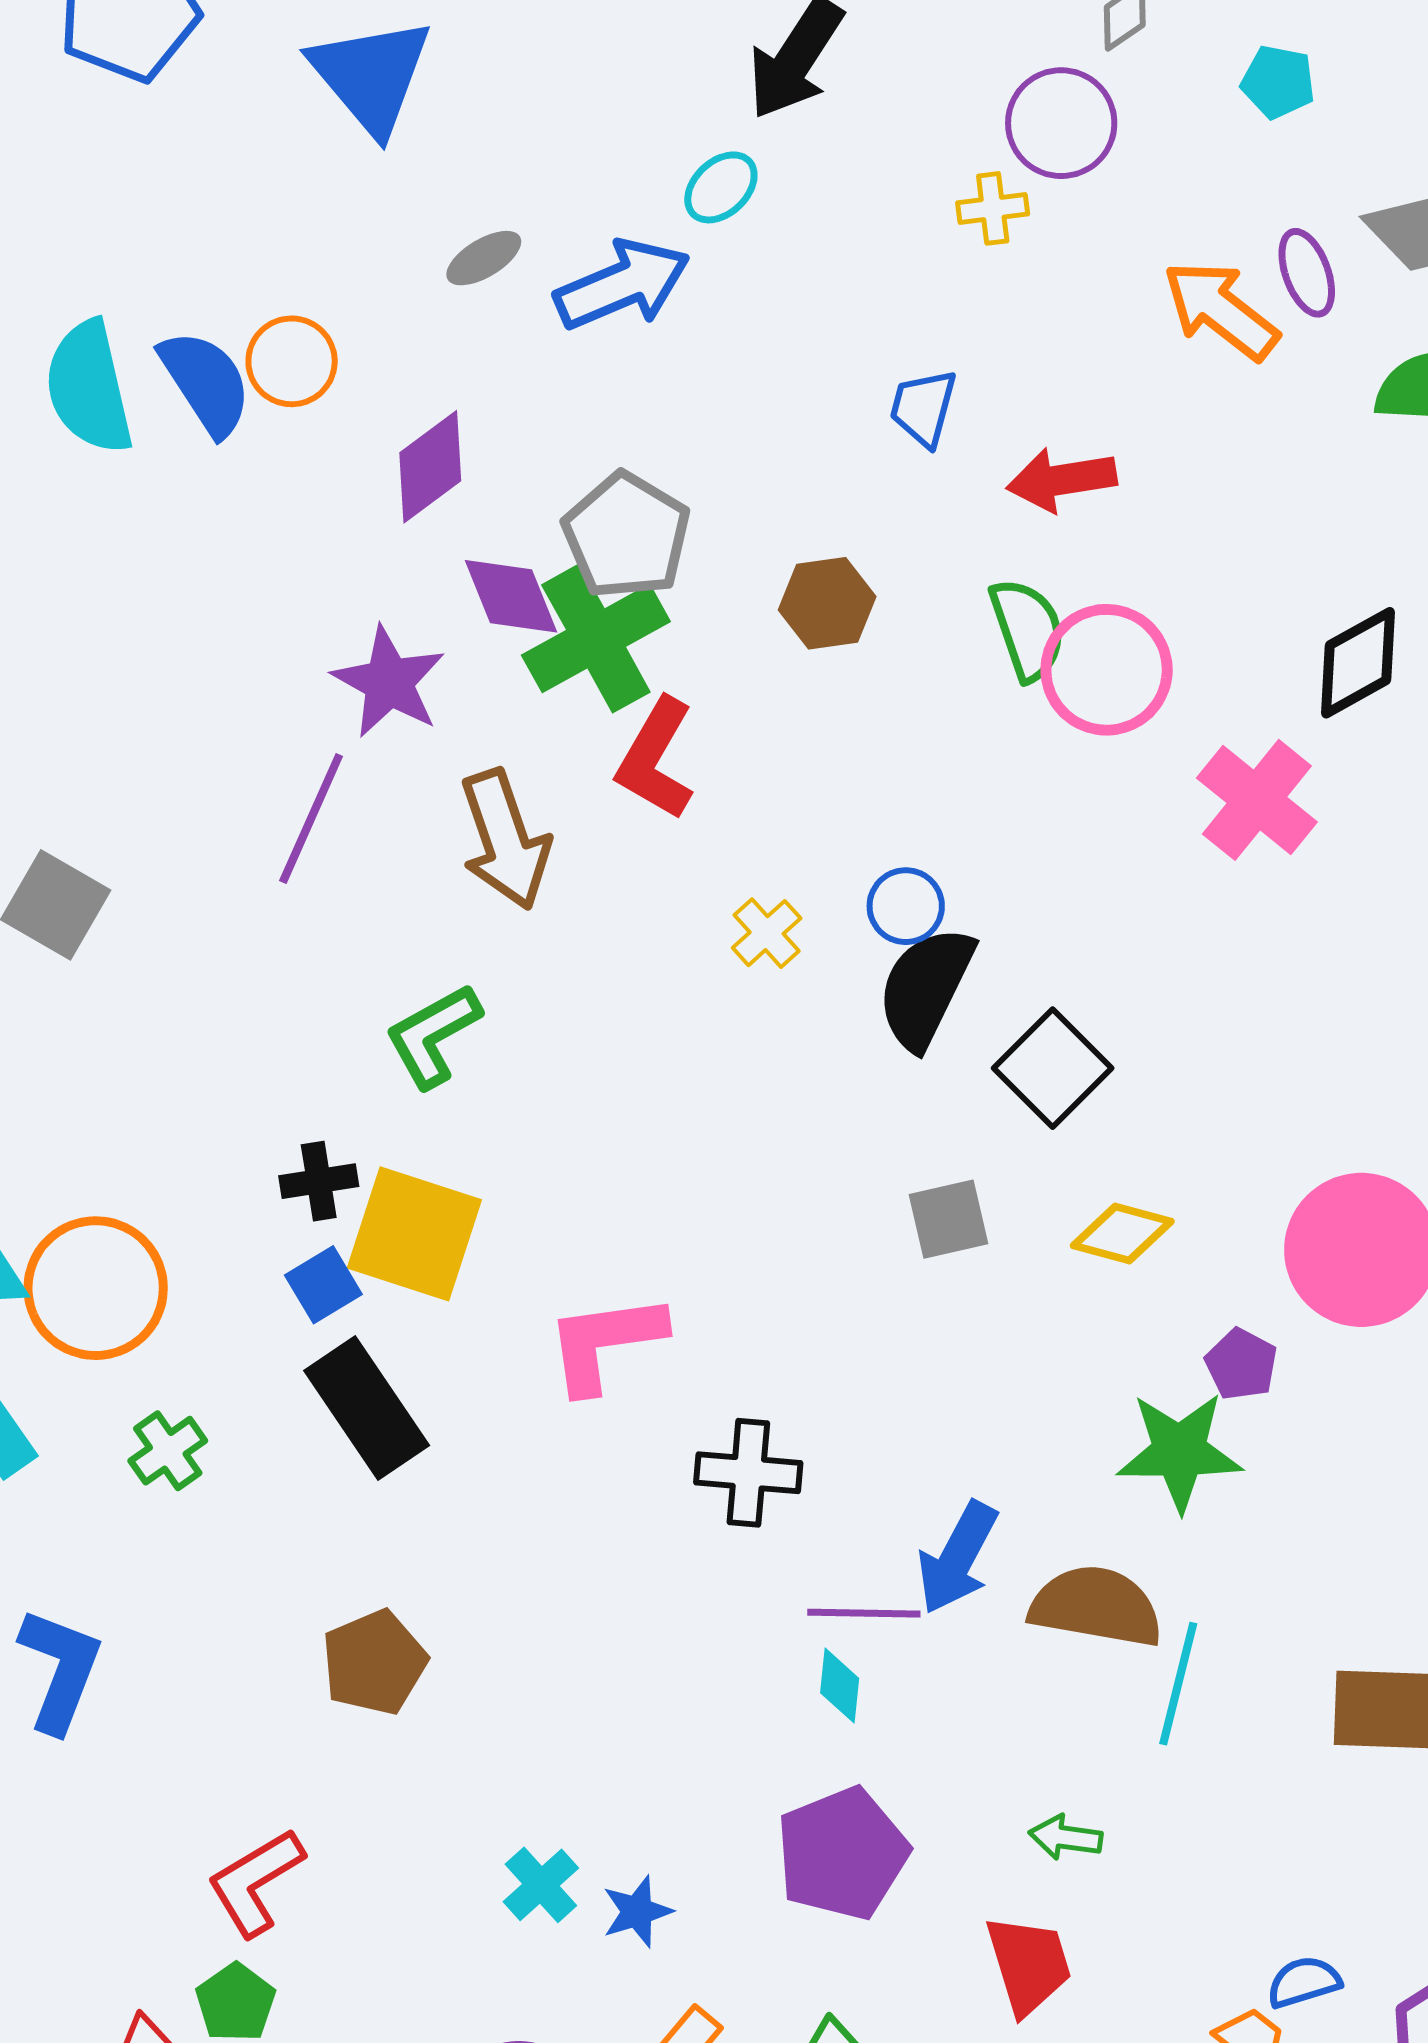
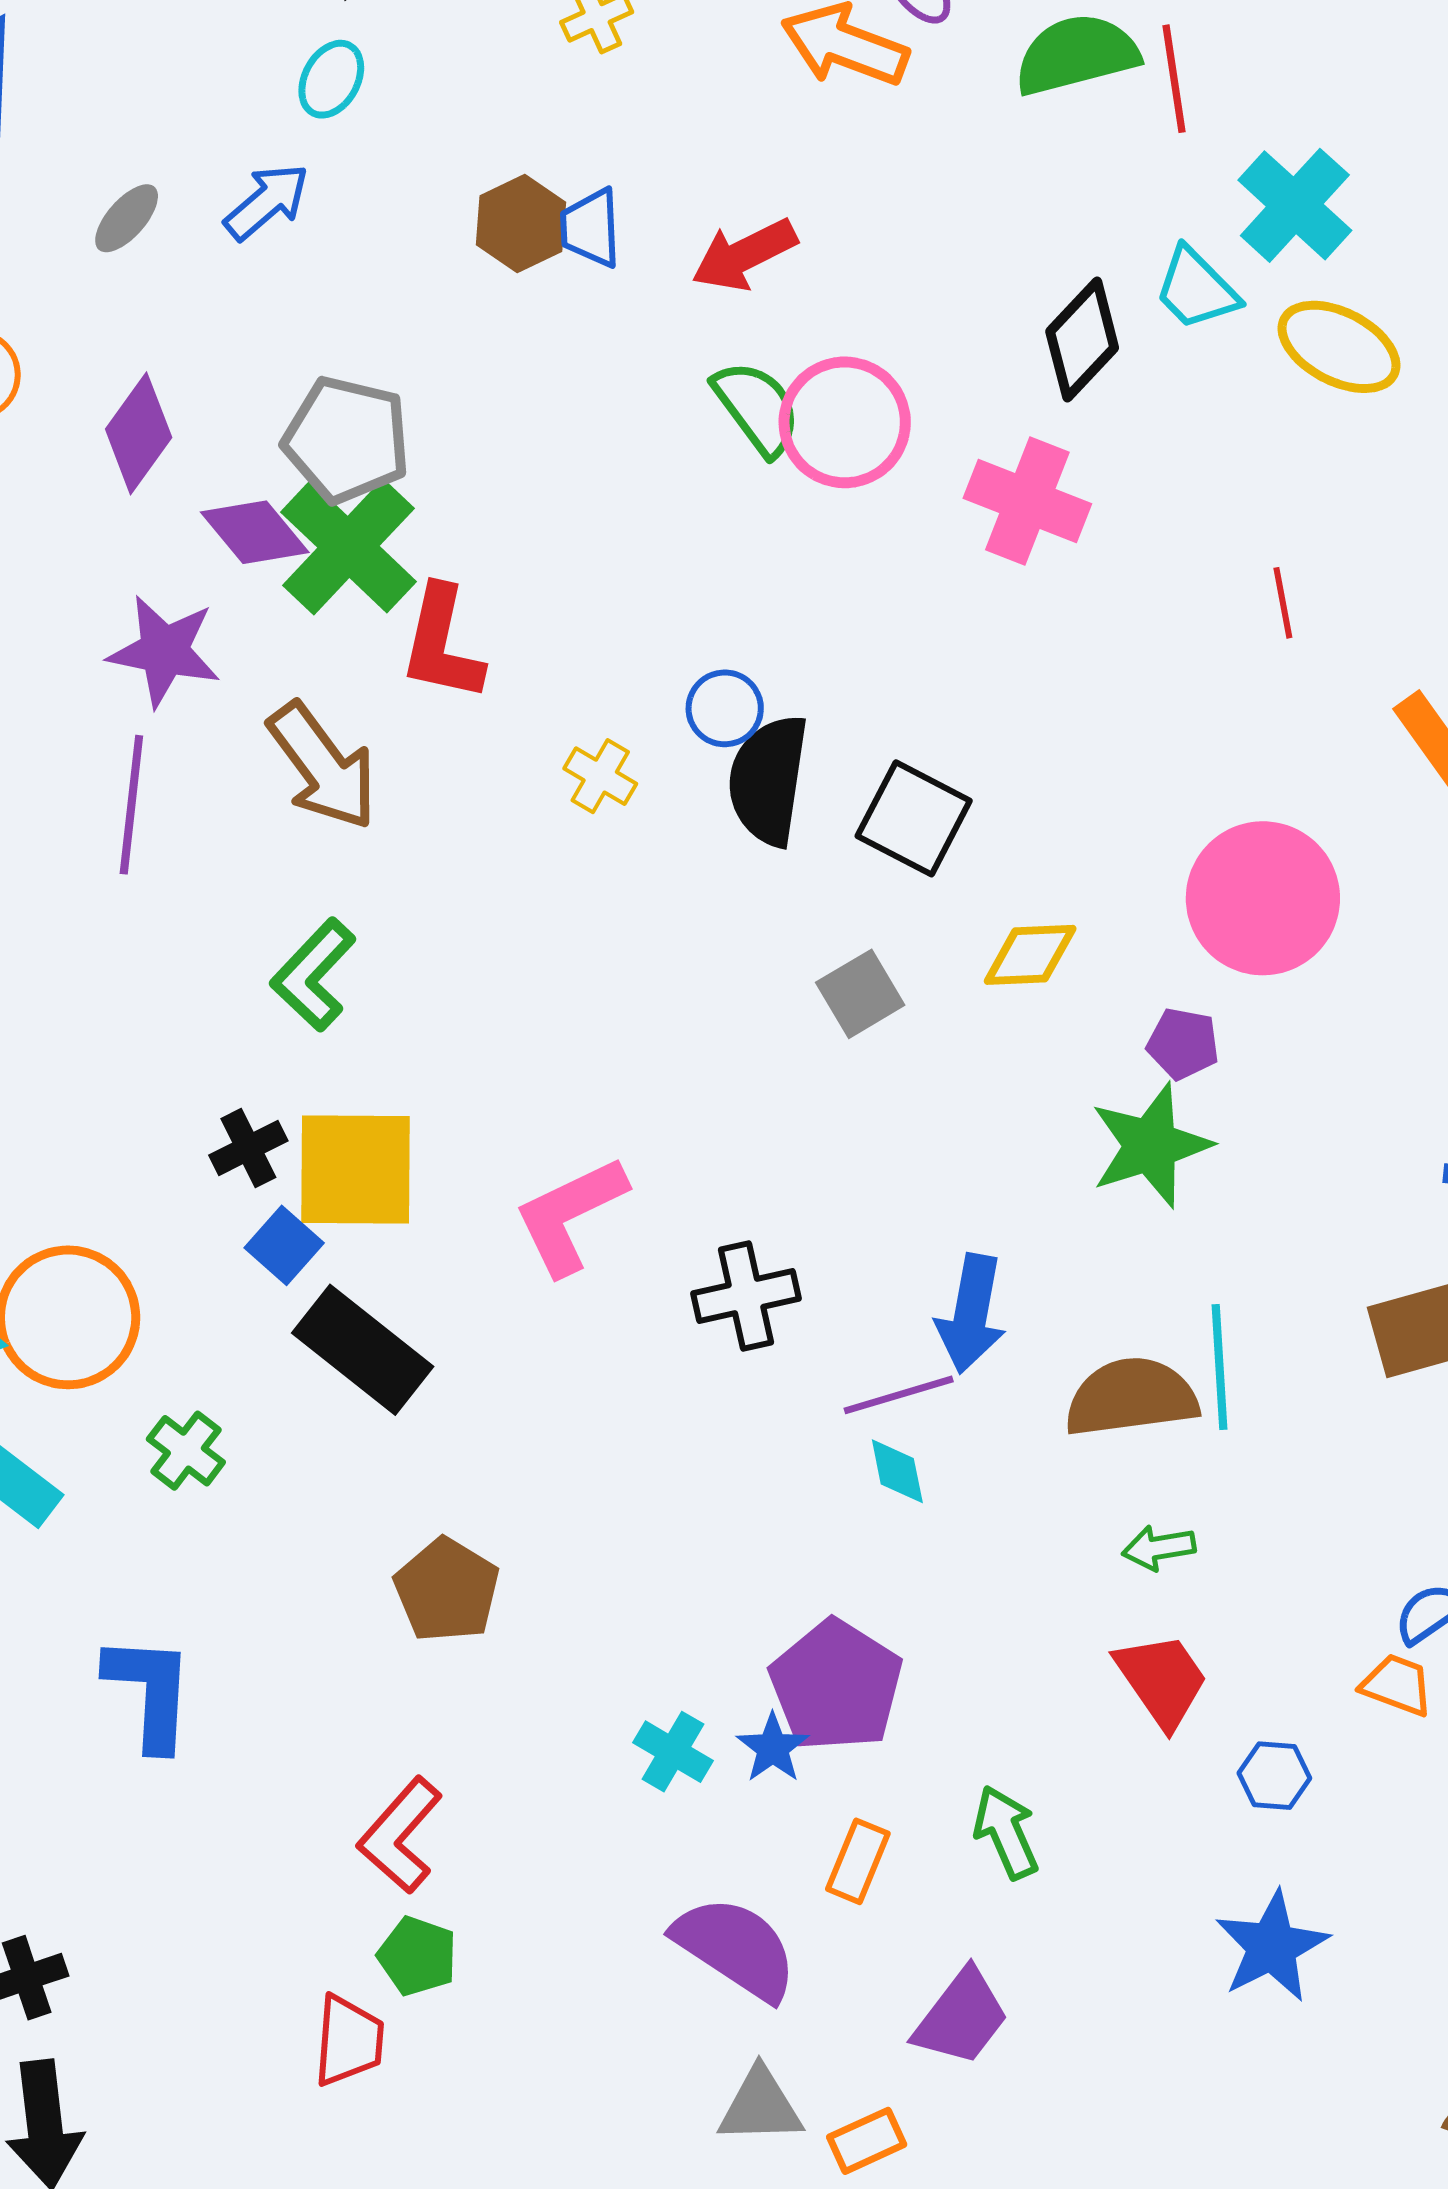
blue arrow: (622, 285) -> (267, 202), size x0.7
brown hexagon: (827, 603) -> (521, 224), moved
brown semicircle: (1096, 1606) -> (1131, 1397), moved
purple pentagon: (842, 1854) -> (836, 1685), moved

